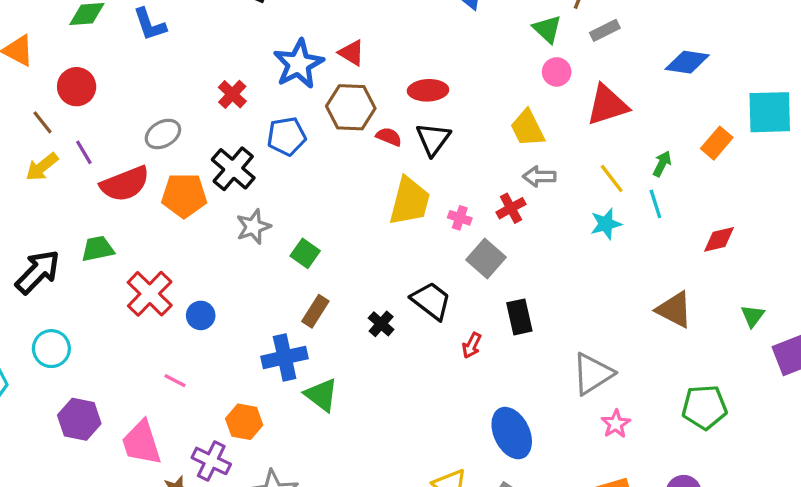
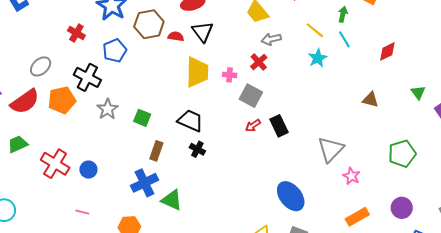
black trapezoid: (431, 301) -> (190, 121), moved
brown triangle: (674, 310) -> (370, 100), size x0.7
red arrow: (472, 345) -> (253, 126), moved, turned 42

